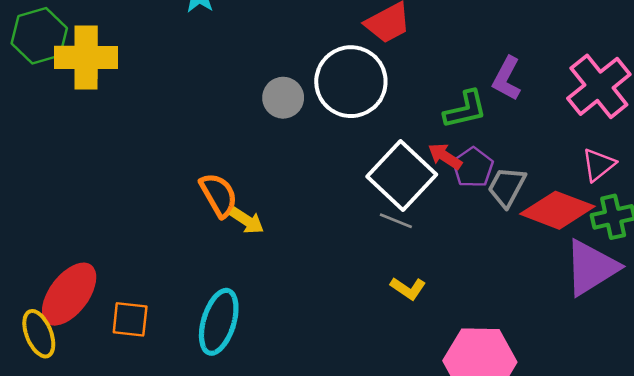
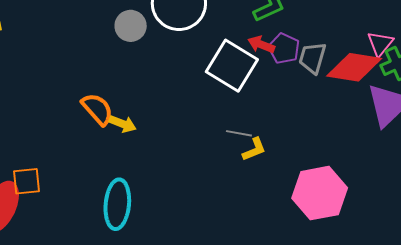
pink triangle: (599, 165) -> (380, 44), moved
gray line: (396, 221) -> (239, 133), moved
yellow L-shape: (408, 288) -> (254, 149), turned -44
orange square: (130, 319) -> (26, 181), moved

